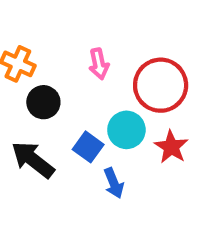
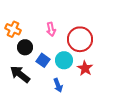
blue square: (88, 147) -> (43, 60), moved

